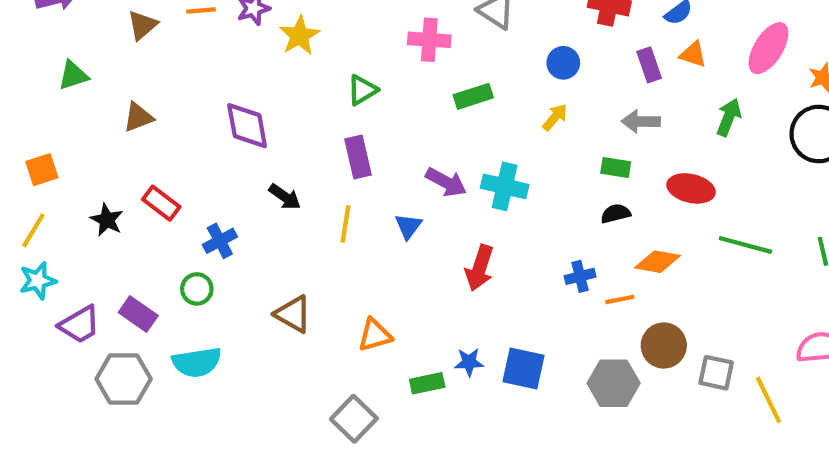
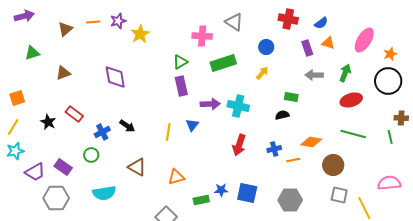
green triangle: (362, 90) -> (180, 62), moved
green rectangle: (473, 96) -> (223, 63), size x1.4
gray arrow: (641, 121) -> (314, 75), moved
purple rectangle: (358, 157) -> (181, 86), moved
purple arrow: (446, 182) -> (210, 104), turned -30
red ellipse: (691, 188) -> (351, 100), moved, turned -30
black arrow: (285, 197) -> (127, 126), moved
black semicircle: (616, 214) -> (282, 115), moved
yellow line: (346, 224) -> (168, 132), moved
red arrow: (480, 268) -> (239, 145), moved
brown circle: (664, 345) -> (333, 165), moved
cyan semicircle: (197, 362) -> (104, 193), moved

